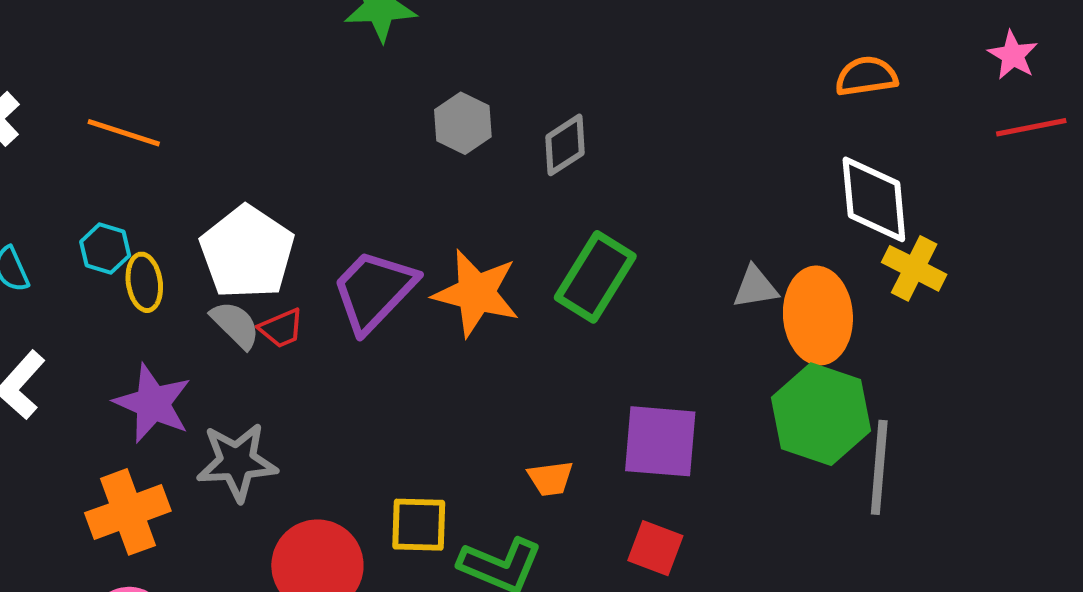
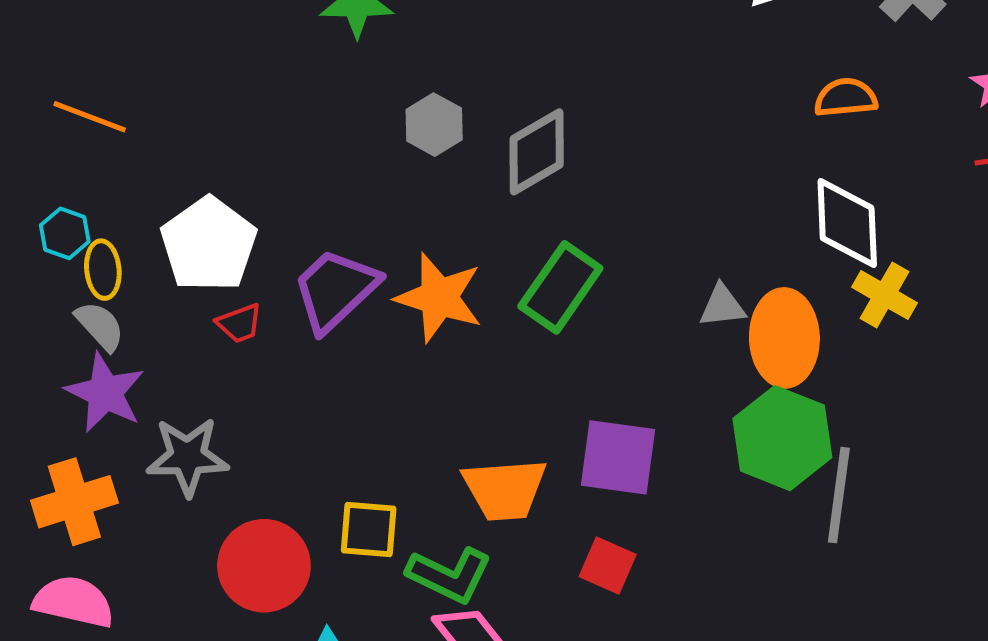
gray diamond: (565, 145) -> (537, 152), size x1.4
gray semicircle: (235, 325) -> (100, 326), moved
orange trapezoid: (550, 478) -> (505, 489), size x1.8

